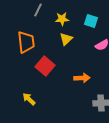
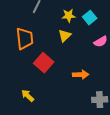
yellow star: (62, 19) -> (69, 16), moved
cyan square: (91, 21) -> (90, 18), turned 32

